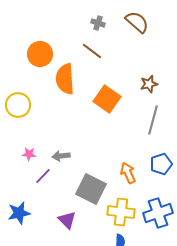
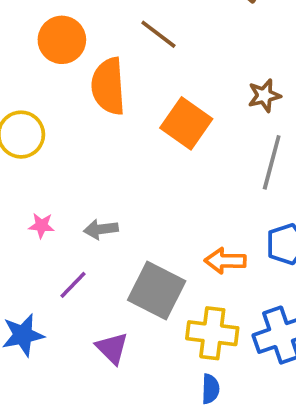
orange arrow: (128, 173) -> (225, 261), turned -65
purple line: (43, 176) -> (73, 285), moved

